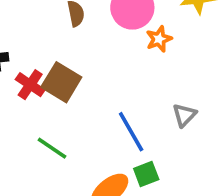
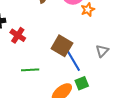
brown square: (61, 82) -> (62, 46), moved
green line: (52, 148) -> (30, 70), turned -36

